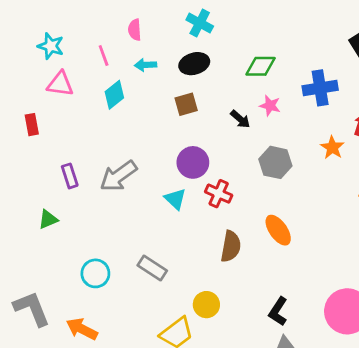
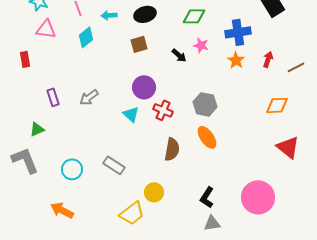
orange star: (332, 148) -> (236, 60), moved
gray hexagon: (275, 162) -> (205, 104), moved
gray arrow: (118, 176) -> (89, 97), size x0.7
gray L-shape: (32, 309) -> (25, 160), moved

